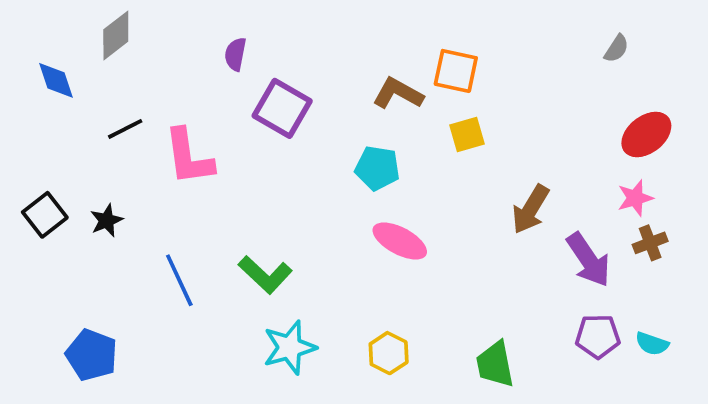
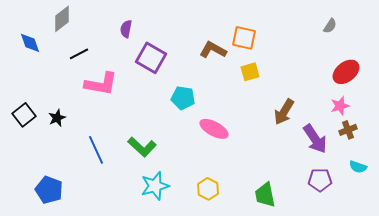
black line: (125, 129) -> (79, 54), moved
pink L-shape: (189, 157) -> (101, 84), turned -72
cyan pentagon: (377, 168) -> (183, 98), moved
cyan semicircle: (652, 344) -> (358, 167), moved

